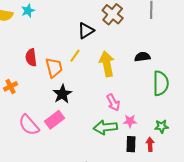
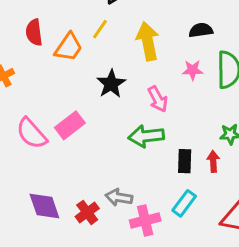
orange trapezoid: (54, 68) -> (69, 47), turned 50
black star: (62, 94) -> (111, 84), moved
pink star: (130, 121) -> (193, 70), moved

